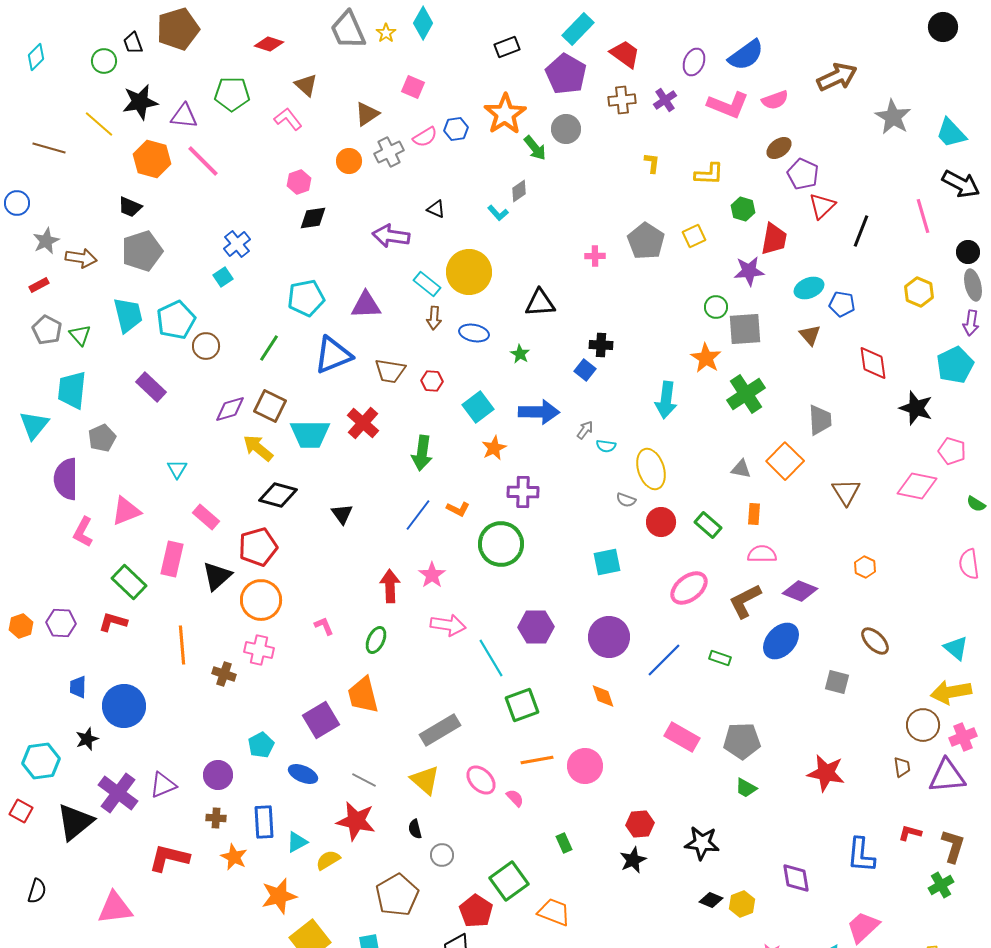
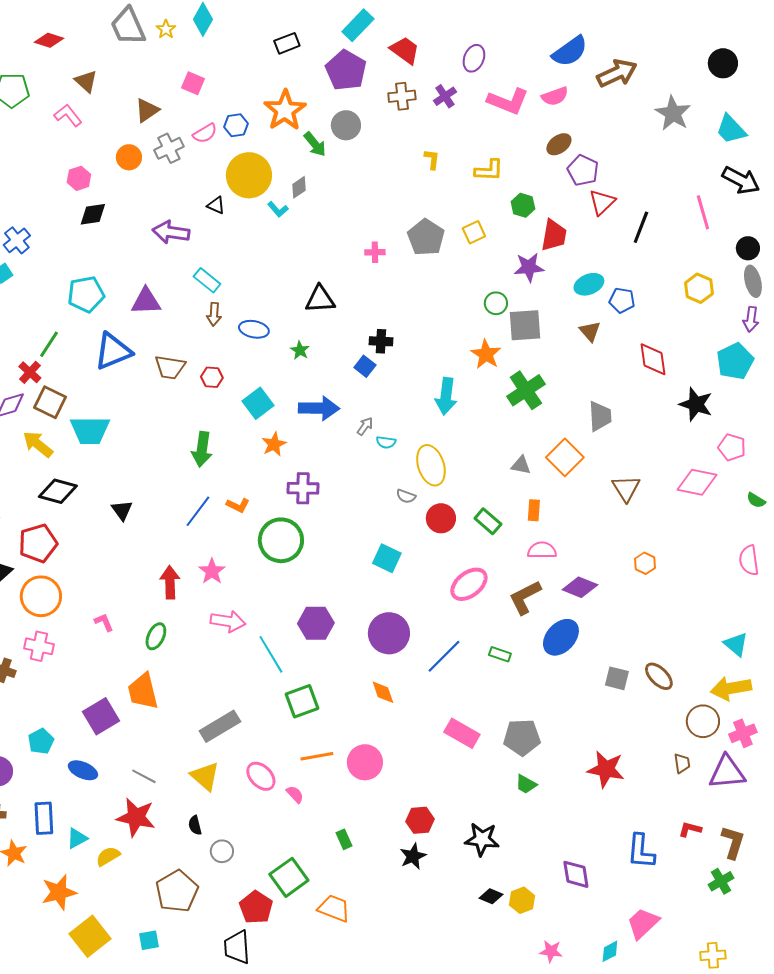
black circle: (943, 27) -> (723, 63), moved
blue semicircle: (746, 55) -> (570, 51), moved
yellow circle: (469, 272) -> (249, 175), moved
red cross: (363, 423) -> (30, 372), moved, size x0.7
cyan square: (607, 562) -> (387, 558), turned 36
brown ellipse: (875, 641) -> (659, 676), moved

